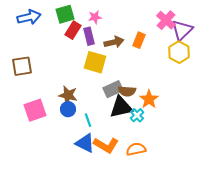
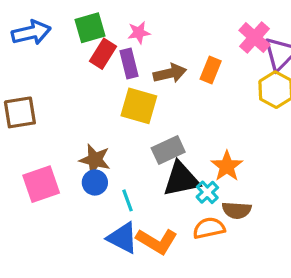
brown semicircle: (127, 91) -> (237, 210), moved
orange semicircle: (136, 149) -> (209, 228), moved

